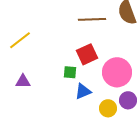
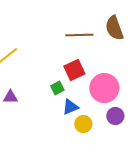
green square: (70, 72) -> (57, 88), turned -32
yellow circle: (108, 108) -> (83, 124), moved

